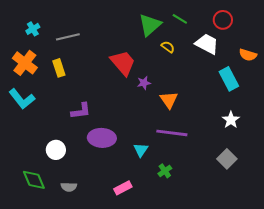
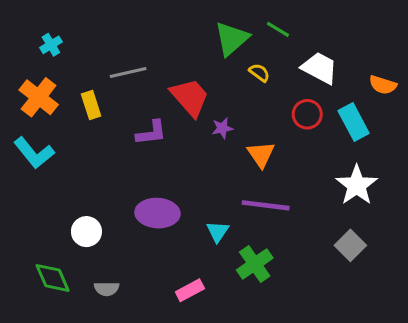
red circle: (223, 20) -> (307, 114), moved
gray line: (68, 37) -> (128, 73), moved
purple L-shape: (81, 111) -> (151, 133), moved
white star: (231, 120) -> (357, 185), size x1.5
green cross: (165, 171) -> (255, 264), size x1.6

